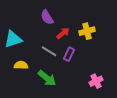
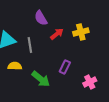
gray line: (49, 51) -> (30, 45), moved, turned 49
purple rectangle: (69, 54) -> (65, 67), moved

